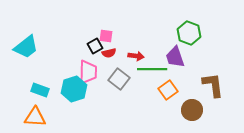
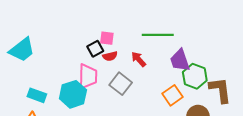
green hexagon: (189, 33) -> (195, 76), moved
red arrow: (136, 56) -> (139, 59), turned -140
green line: (152, 69) -> (158, 35), moved

